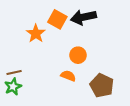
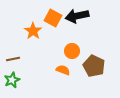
brown line: (14, 73) -> (13, 59), moved
brown pentagon: (102, 86) -> (94, 66), moved

